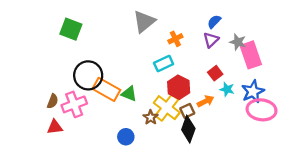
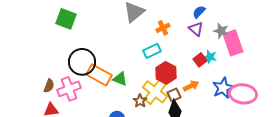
purple triangle: (211, 40) -> (196, 29), turned -35
cyan star: (227, 89) -> (210, 57), moved
blue star: (253, 92) -> (223, 88), moved

